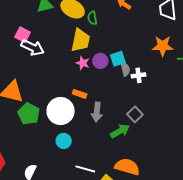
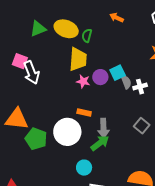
green semicircle: (92, 18) -> (87, 36), turned 32
white arrow: (33, 48) -> (31, 73), turned 50
green arrow: (120, 131) -> (100, 143), moved
cyan circle: (64, 141) -> (84, 168), moved

